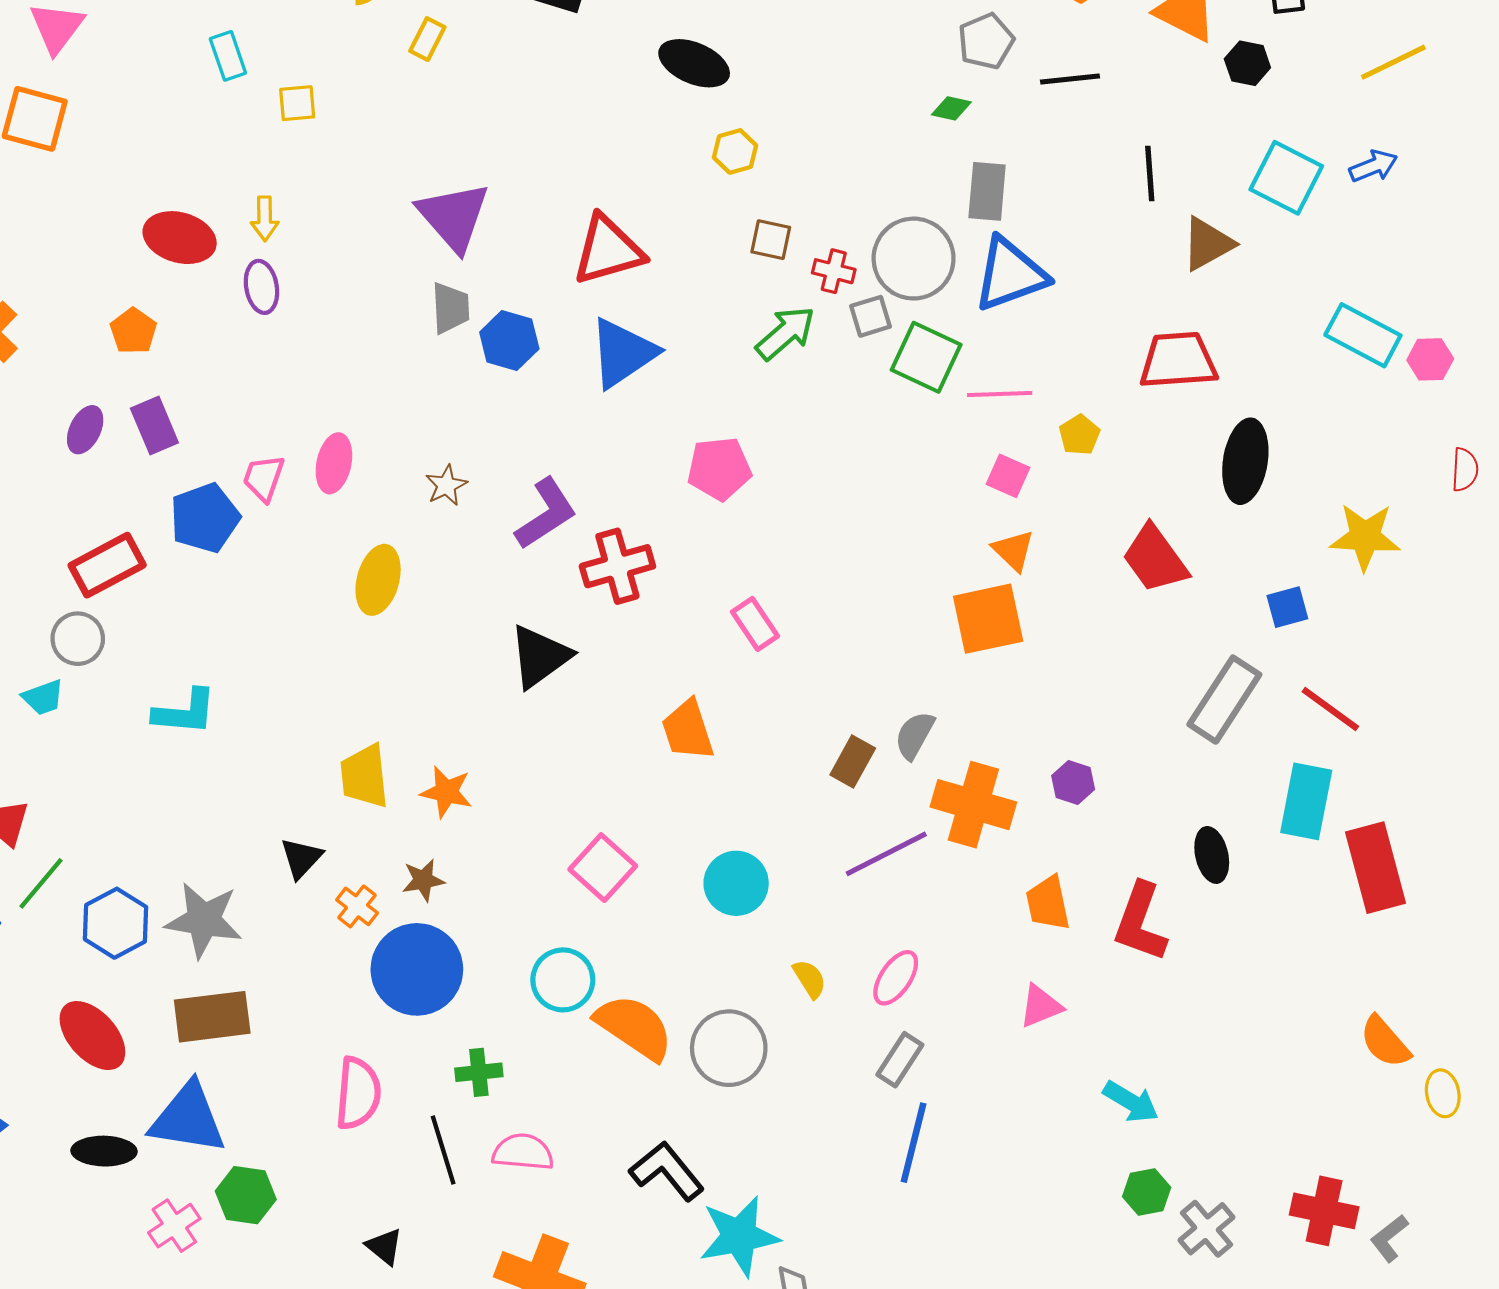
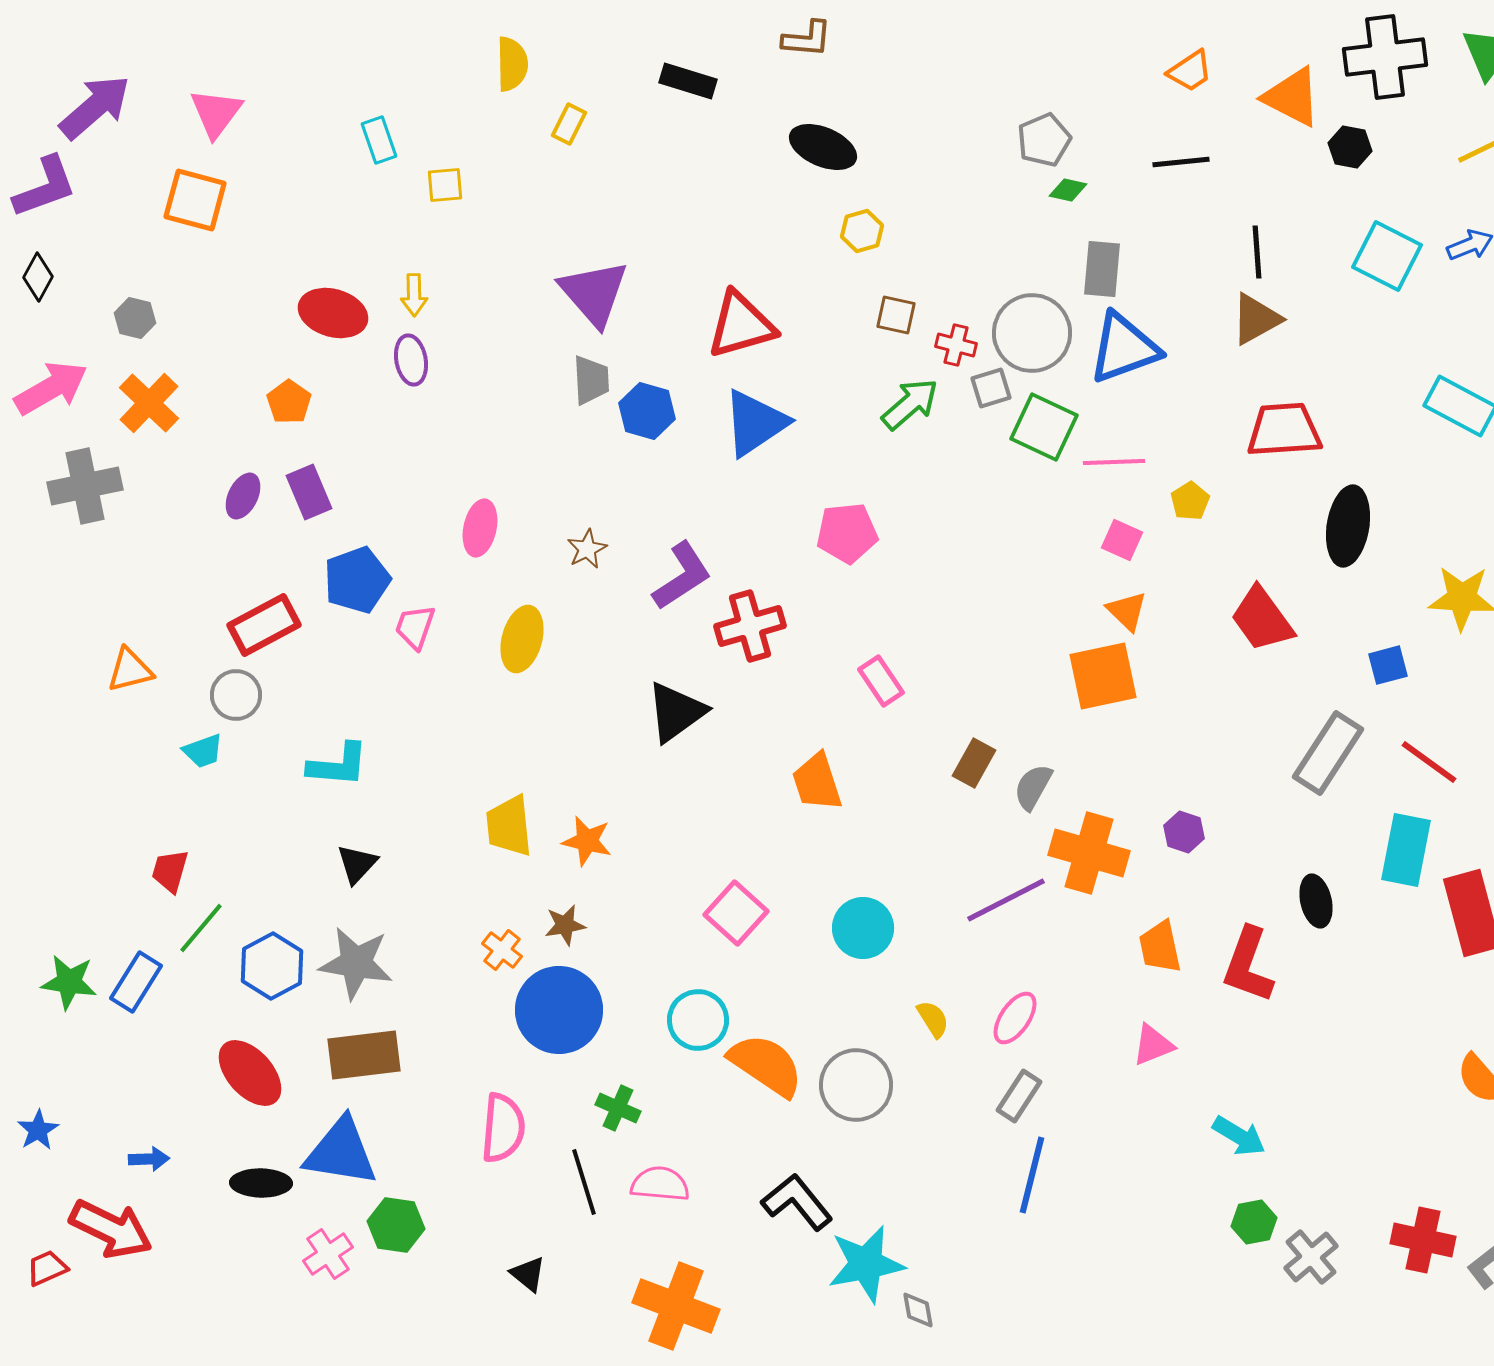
gray pentagon: (986, 41) -> (1044, 140), moved
brown triangle: (1208, 244) -> (1256, 319), moved
pink trapezoid: (264, 478) -> (415, 627), moved
brown rectangle: (853, 762) -> (974, 763), moved
black triangle: (301, 858) -> (357, 864), moved
green cross: (479, 1072) -> (618, 1108), turned 30

